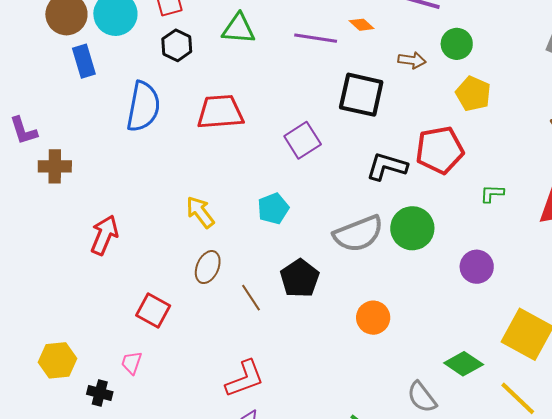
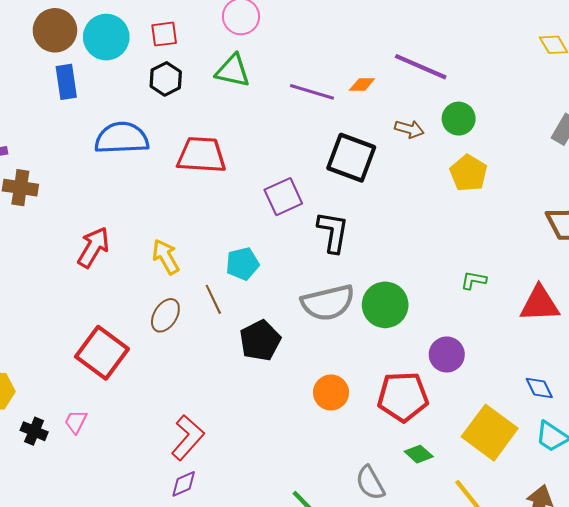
orange diamond: (362, 25) -> (362, 85), turned -50
blue semicircle: (143, 107) -> (122, 138), turned -111
red pentagon: (440, 150) -> (403, 397), moved
black L-shape: (387, 166) -> (333, 232), moved, turned 75
red arrow: (104, 235) -> (93, 247), moved
brown line: (251, 298) -> (213, 299), moved
red square: (153, 311) -> (102, 353), size x1.4
pink trapezoid: (132, 363) -> (76, 422), moved
green diamond: (464, 364) -> (419, 454), size x0.7
red L-shape: (245, 379) -> (188, 438), turned -36

